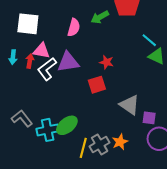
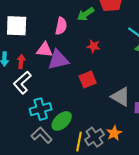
pink triangle: (41, 51) -> (45, 50), moved
red star: (106, 62) -> (94, 46), moved
white L-shape: (47, 69) -> (22, 83), moved
gray L-shape: (22, 119) -> (42, 135), moved
cyan cross: (48, 130) -> (41, 109), moved

